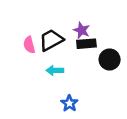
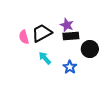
cyan arrow: (55, 70) -> (45, 58), turned 48
blue star: (69, 103) -> (70, 67), moved

